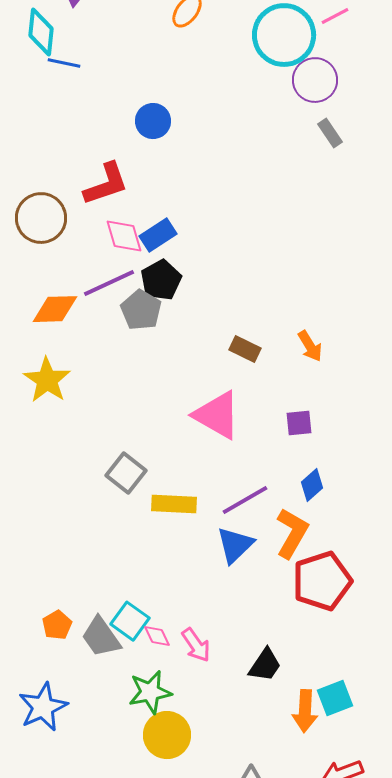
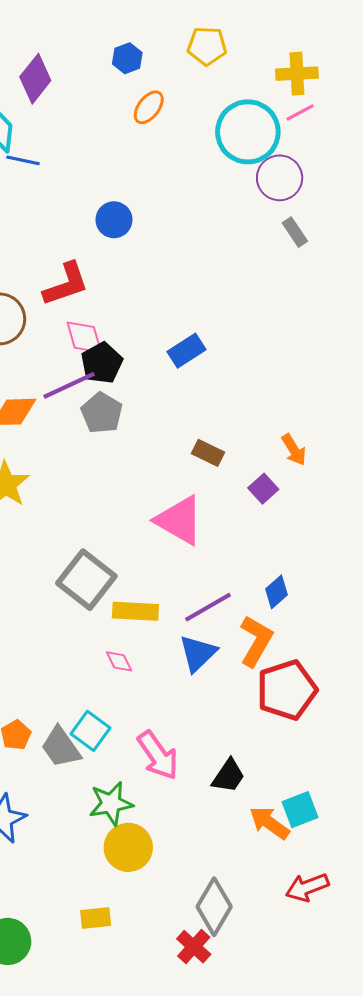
blue rectangle: (158, 235) -> (187, 351), moved
black pentagon: (161, 280) -> (102, 363), moved
orange arrow: (310, 346) -> (294, 450), moved
purple square: (299, 423) -> (263, 489), moved, turned -36
gray square: (126, 473) -> (86, 580), size x1.4
pink diamond: (157, 636) -> (119, 661), moved
pink arrow: (196, 645) -> (158, 755), size x1.4
orange arrow: (305, 711) -> (269, 823), turned 123

